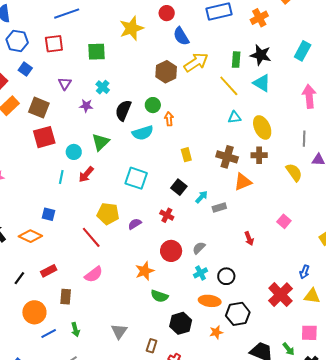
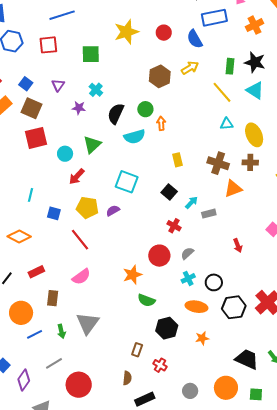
red circle: (167, 13) -> (164, 33), moved
blue semicircle: (181, 36) -> (195, 39), moved
yellow arrow: (196, 62) -> (190, 68), size x0.7
blue square: (25, 69) -> (26, 84), moved
cyan line: (61, 177) -> (31, 195), moved
blue square: (48, 214) -> (54, 213), moved
yellow pentagon: (108, 214) -> (87, 208), moved
red cross: (167, 215) -> (174, 226), moved
purple semicircle: (135, 224) -> (113, 211), moved
black hexagon: (238, 314) -> (234, 307), moved
gray triangle: (119, 331) -> (88, 323), moved, size x1.4

